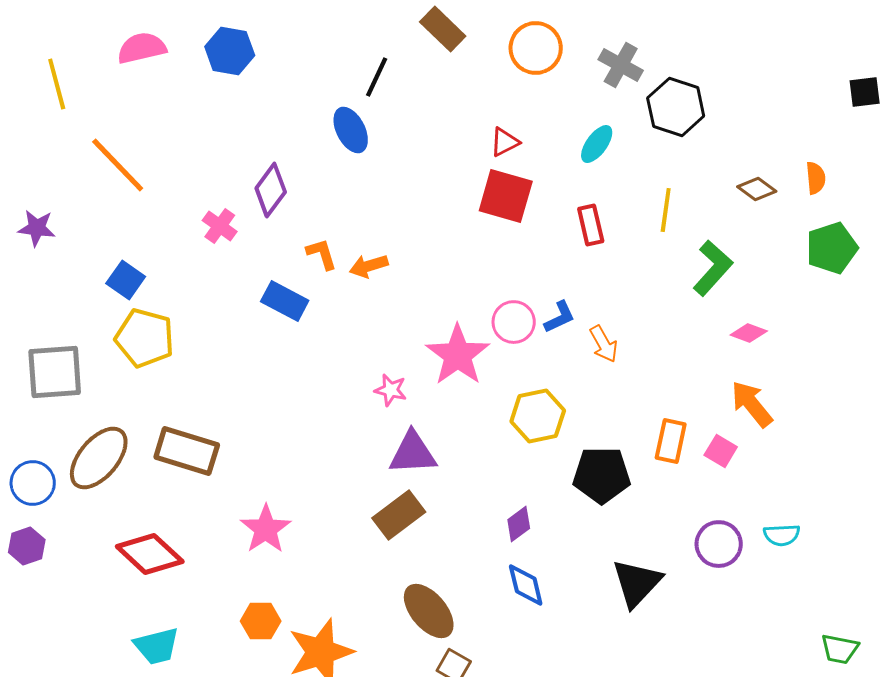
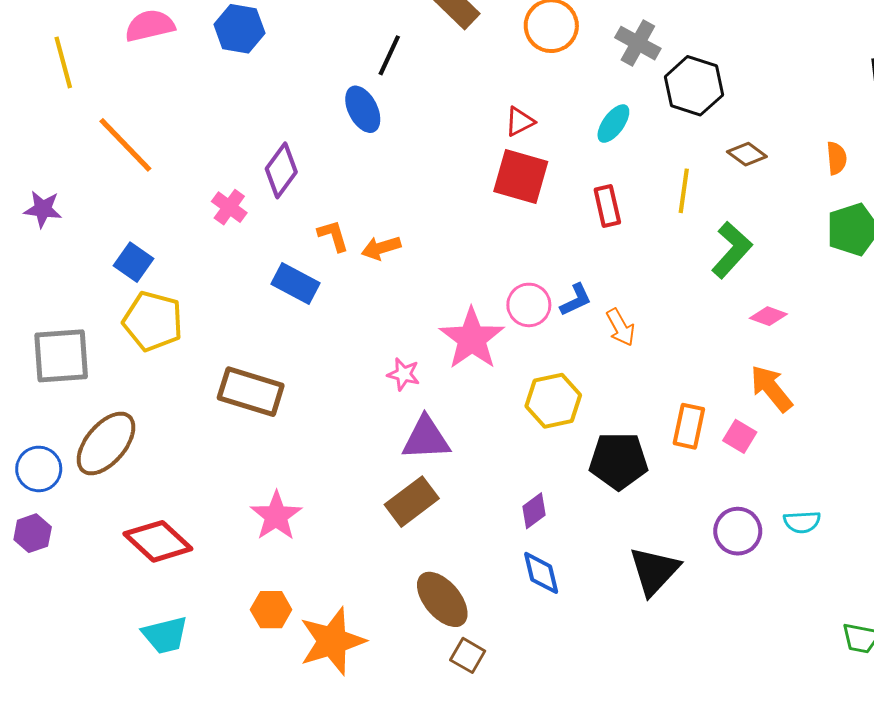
brown diamond: (757, 189) -> (747, 154), moved
brown rectangle: (187, 451) -> (251, 392), moved

